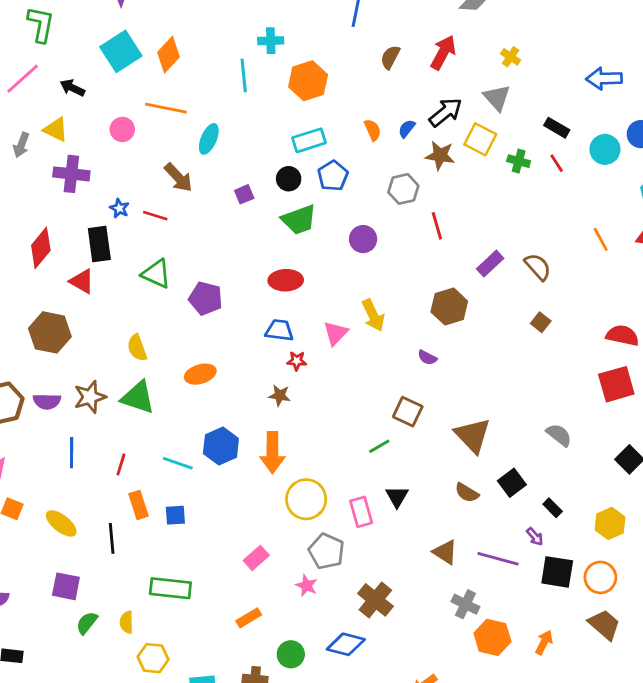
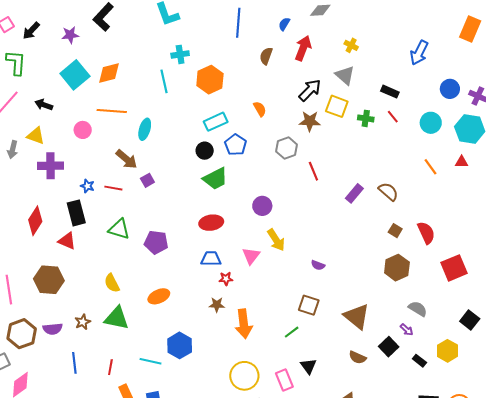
orange diamond: (169, 55) -> (109, 73), turned 40
blue arrow: (604, 79) -> (419, 53), turned -55
blue semicircle: (407, 129) -> (284, 24), moved
cyan circle: (605, 149) -> (431, 123), moved
purple square: (244, 194) -> (147, 180), moved
purple circle: (363, 239) -> (262, 206), moved
brown hexagon: (449, 307) -> (397, 268), moved
red semicircle: (622, 335) -> (426, 233), moved, turned 60
brown star: (90, 397) -> (83, 322), size x0.7
orange arrow: (272, 453) -> (244, 324), moved
yellow hexagon: (610, 523) -> (448, 351), moved
purple arrow: (535, 537) -> (407, 330), moved

